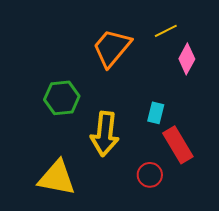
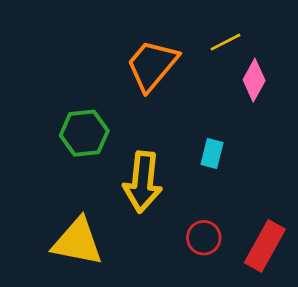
red rectangle: (178, 145) -> (265, 246), moved, turned 60

